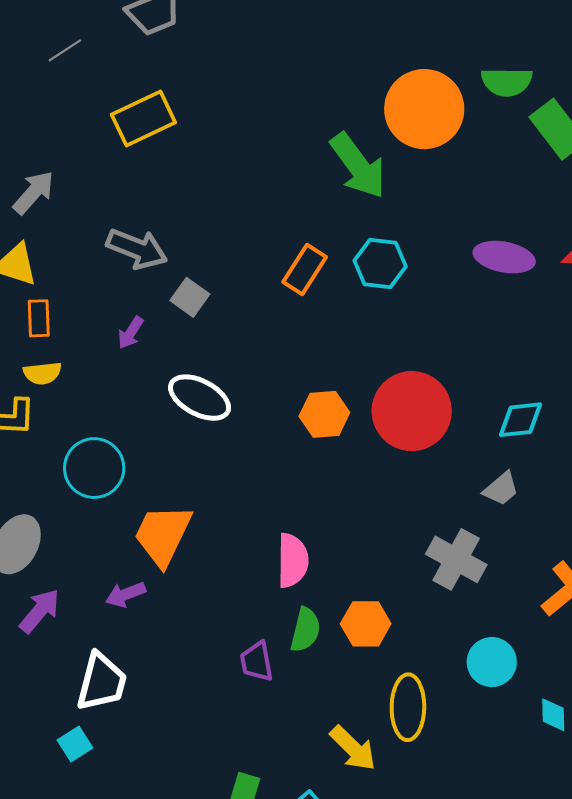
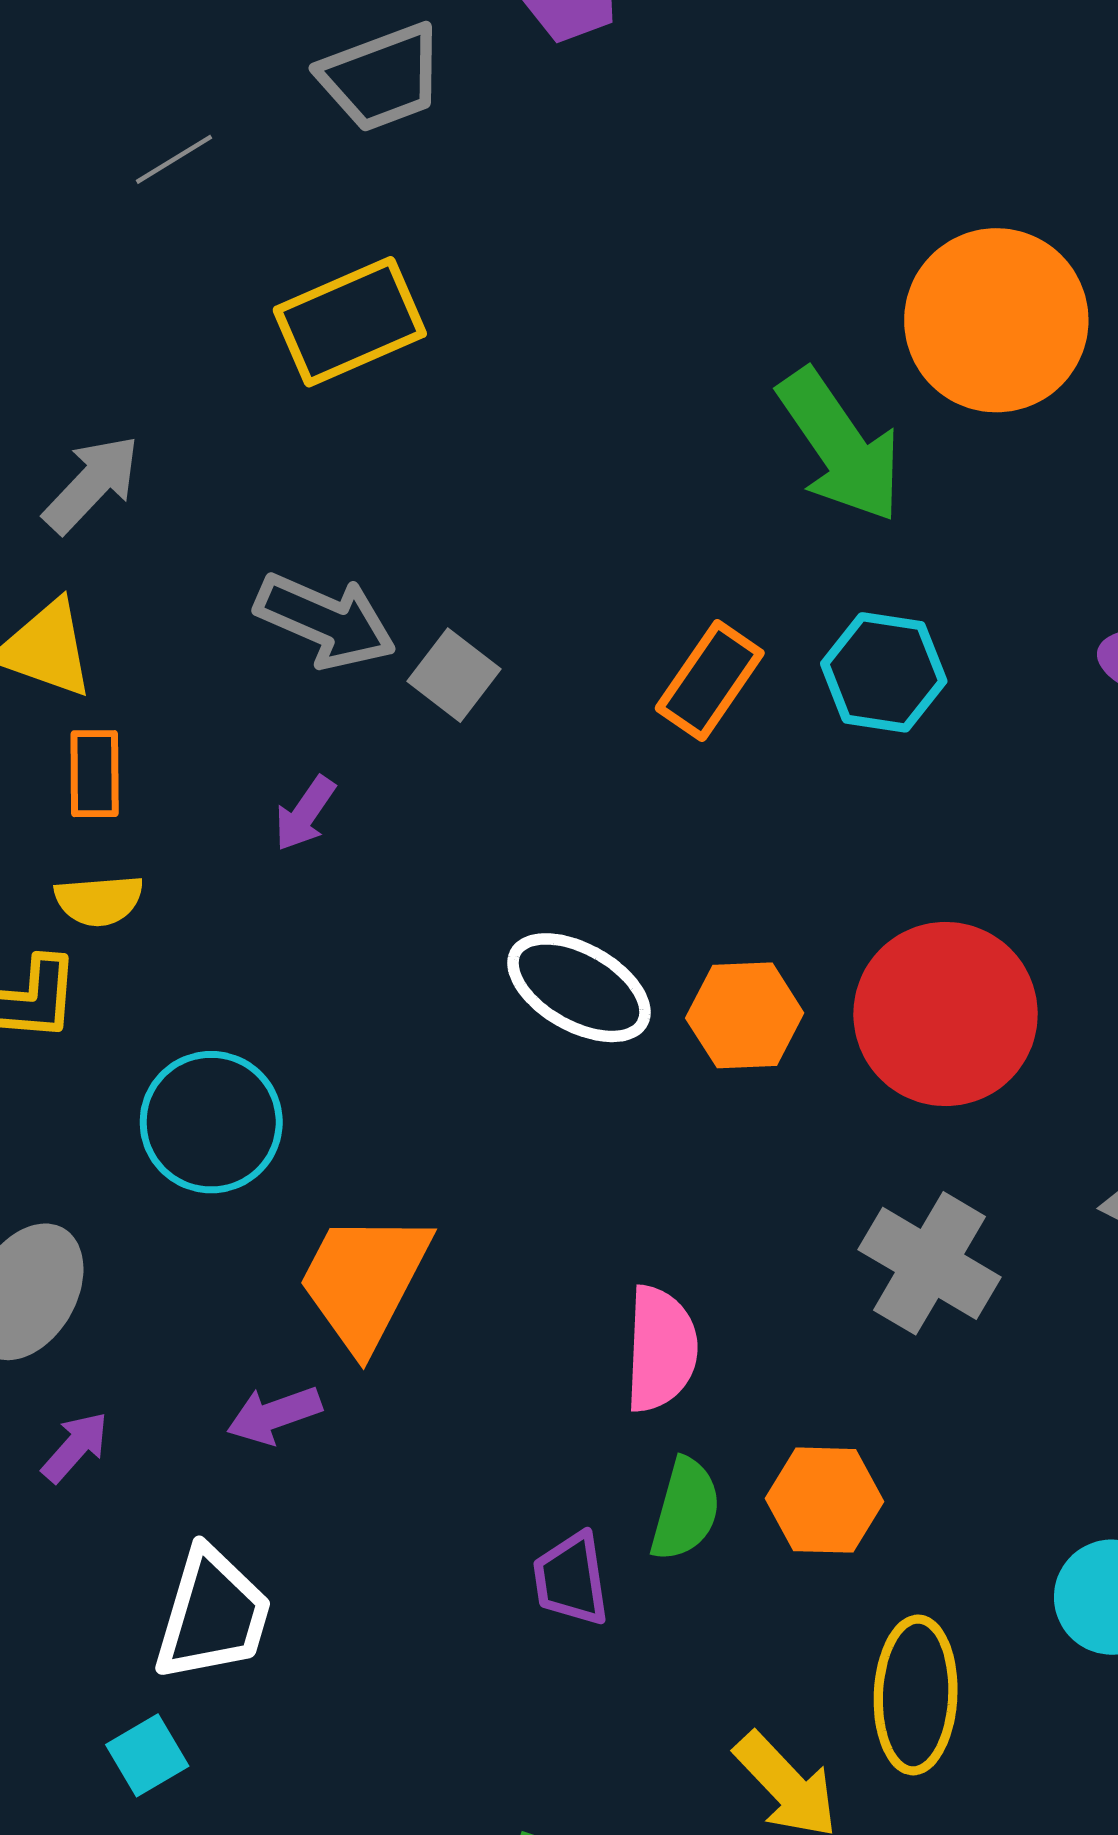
gray square: (190, 297) -> (454, 675), moved
white ellipse: (200, 398) -> (579, 988), moved
gray cross: (456, 559) -> (929, 1263), moved
purple arrow: (40, 611) -> (75, 1447), size x0.7

